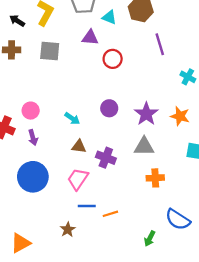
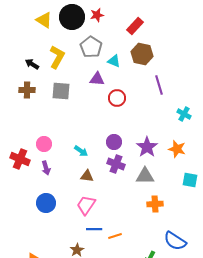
purple cross: (106, 158) -> (116, 164), moved
blue circle: (33, 177) -> (46, 203), size x0.7

